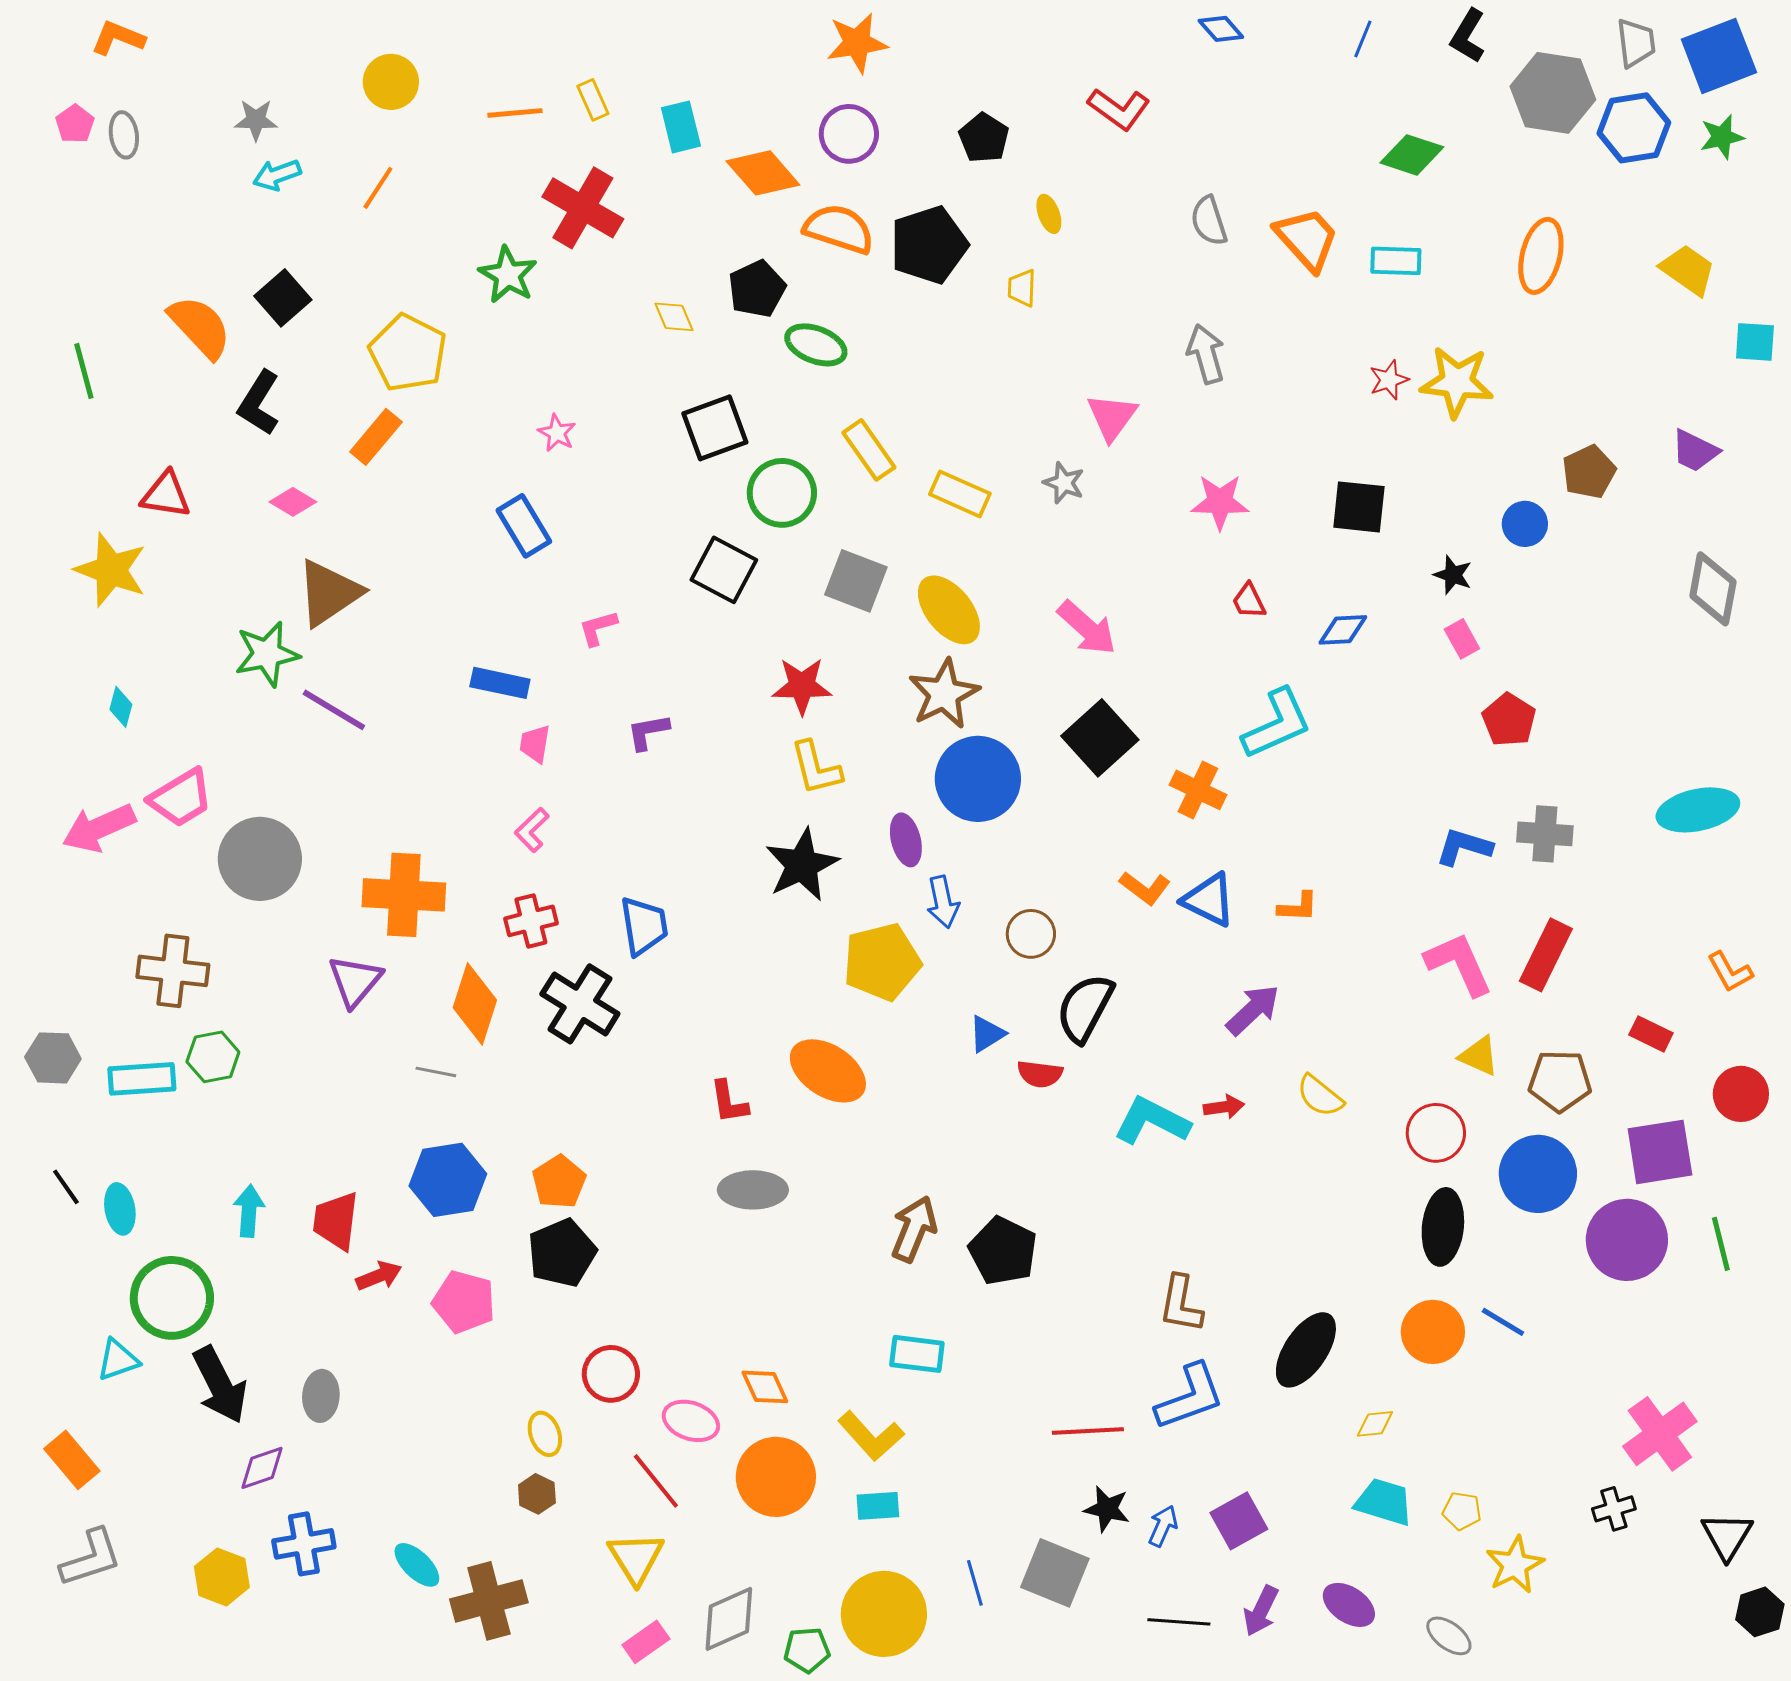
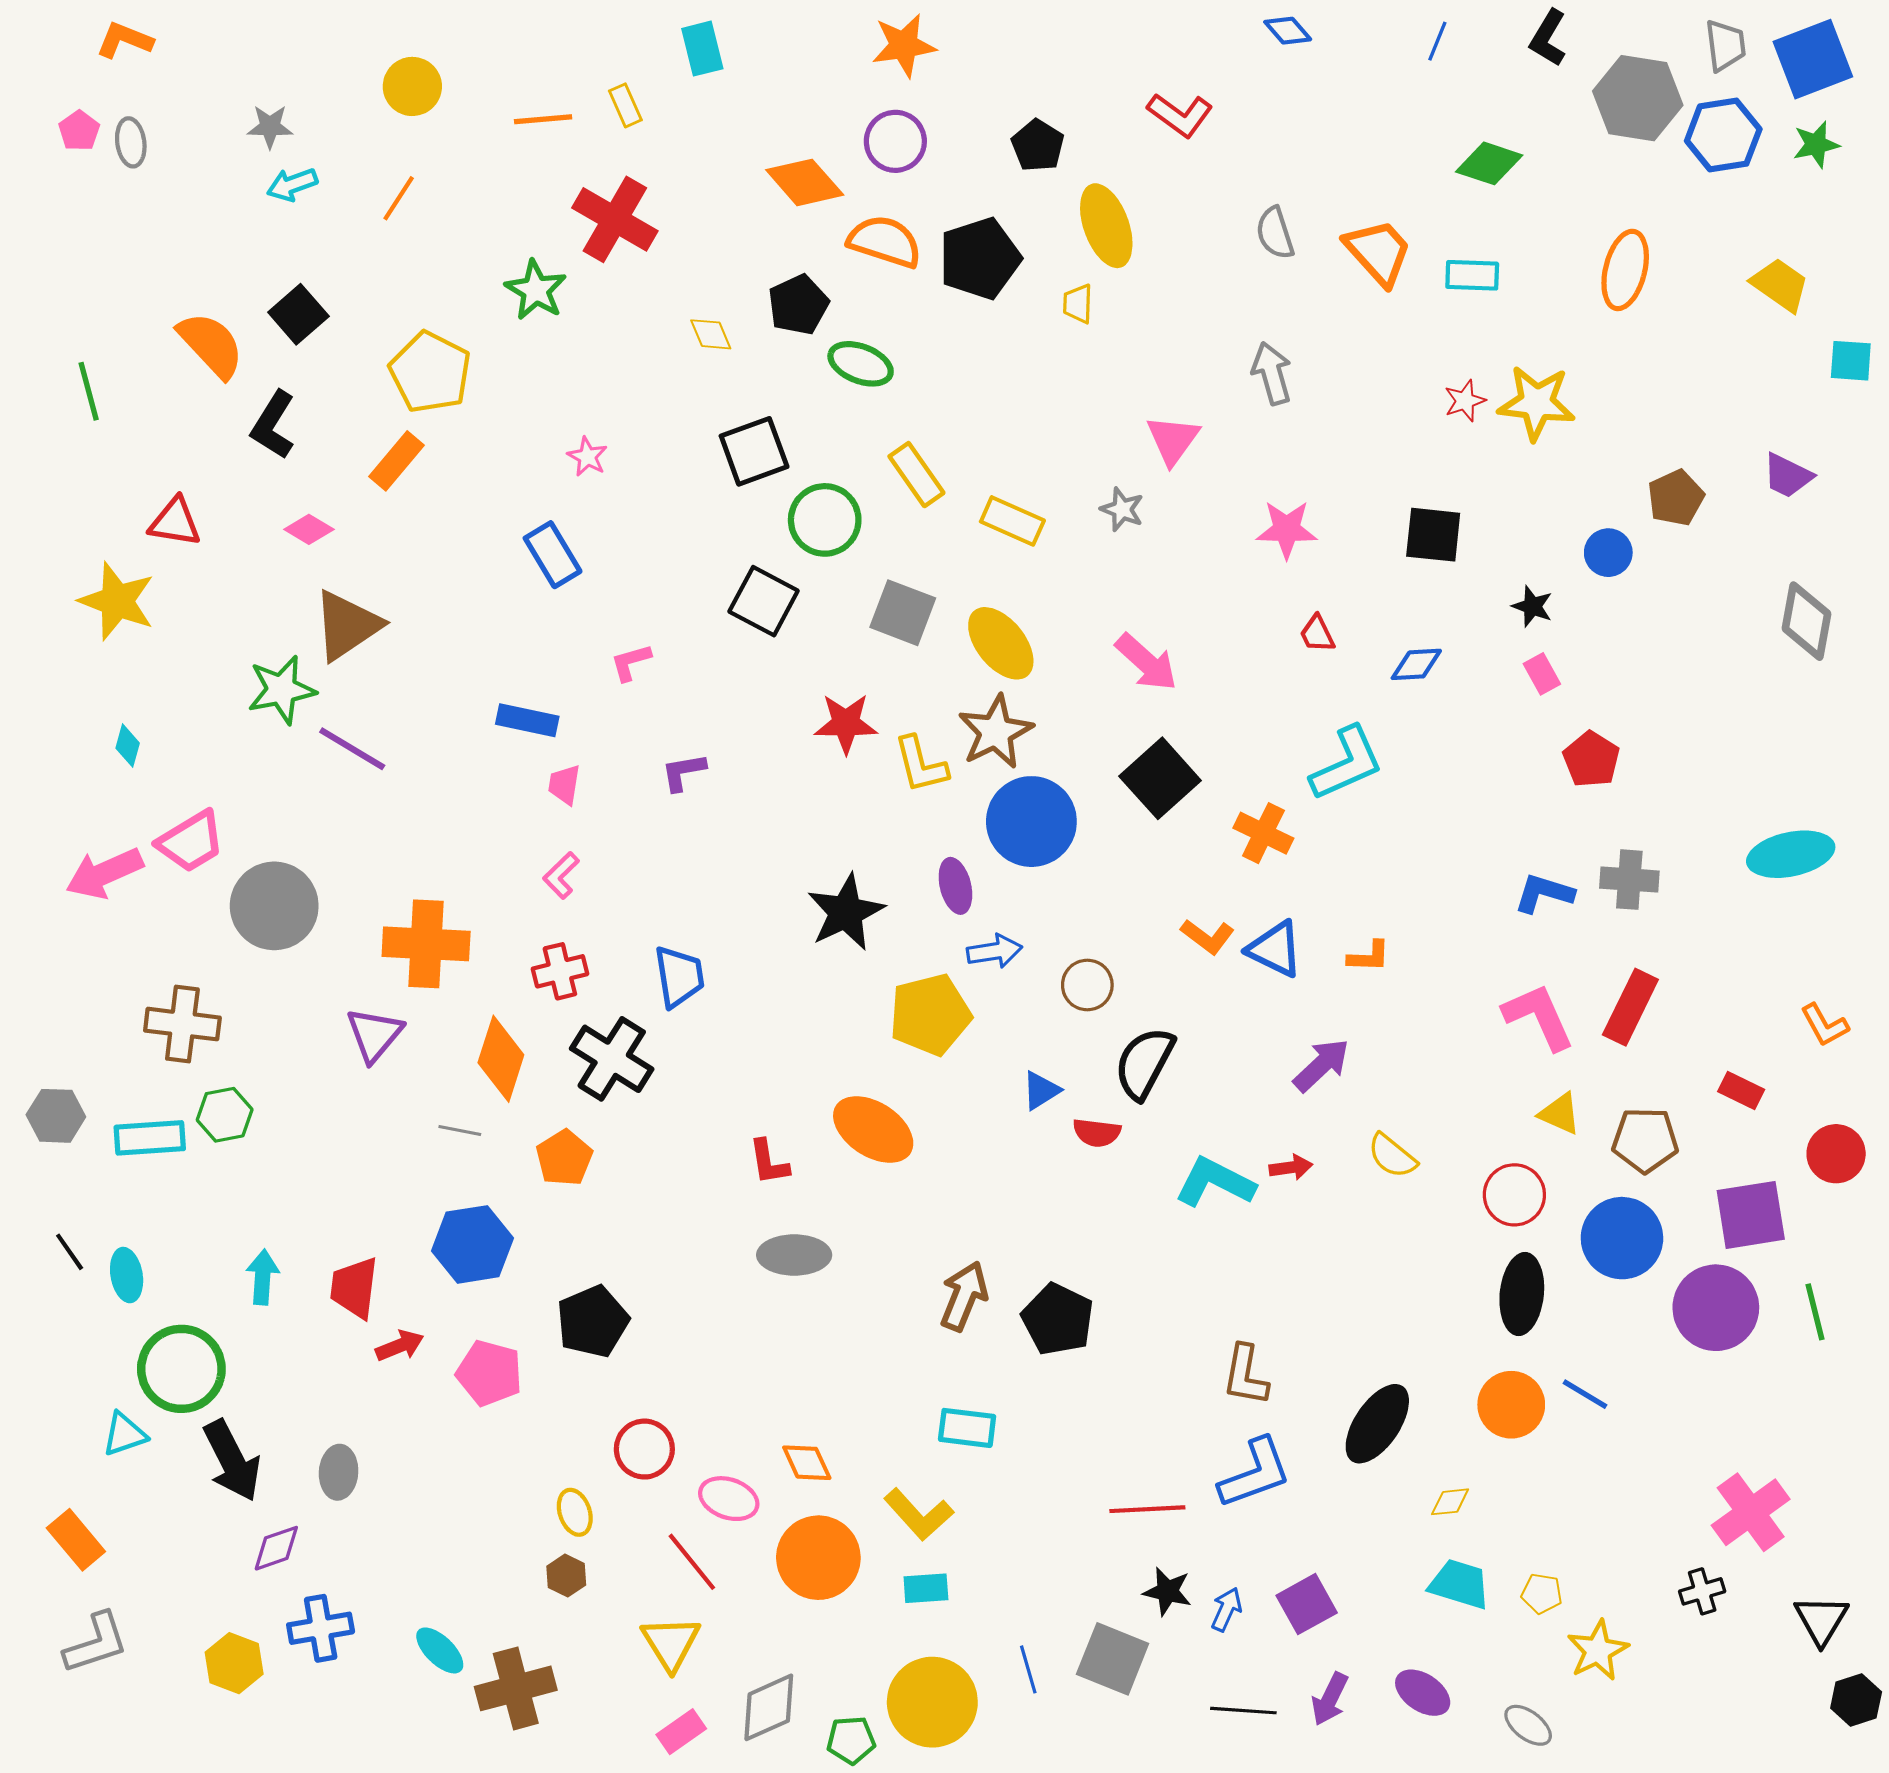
cyan rectangle: (681, 127) -> (702, 49), moved
yellow ellipse: (1049, 214) -> (1106, 226), size x2.0
yellow L-shape: (816, 768) -> (921, 765), moved
blue arrow: (943, 902) -> (994, 951), turned -87
orange pentagon: (559, 1182) -> (564, 1158), moved

